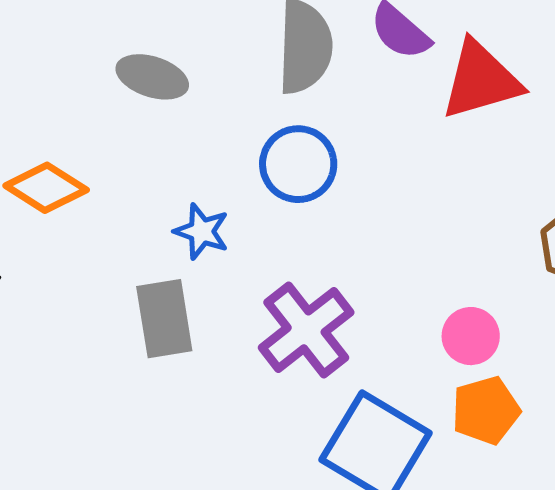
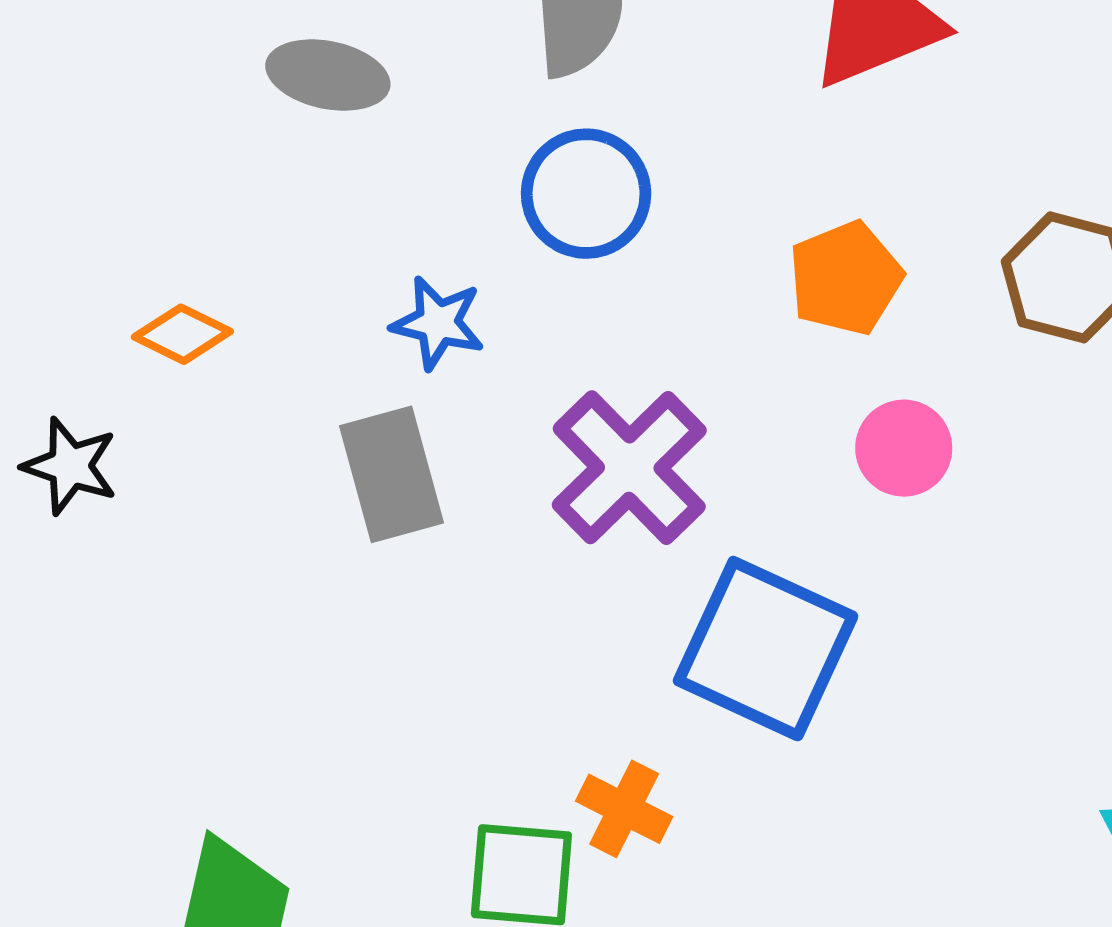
orange diamond: (46, 188) -> (182, 334), moved, size x0.7
orange pentagon: (486, 410) -> (845, 278), moved

